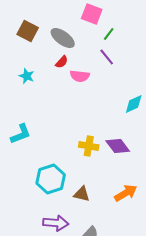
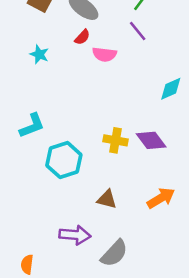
cyan hexagon: (51, 179) -> (64, 160), moved

